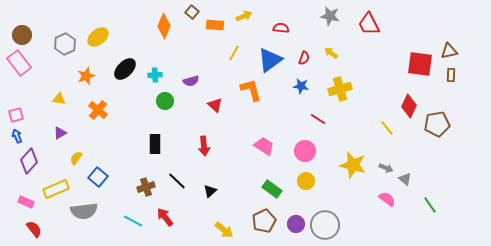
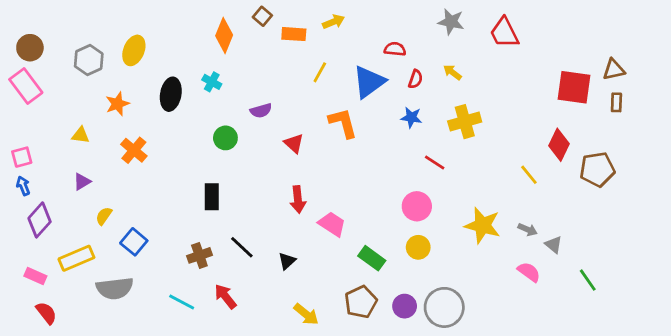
red semicircle: (281, 28) -> (395, 49), moved
yellow ellipse: (98, 37) -> (134, 50), turned -30
black ellipse: (125, 69) -> (171, 94), turned -35
cyan cross: (155, 75) -> (212, 82), moved, turned 32
red arrow: (204, 146) -> (298, 199), moved
pink trapezoid: (264, 146) -> (332, 224), moved

